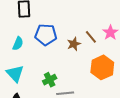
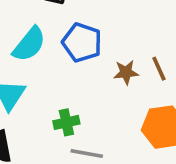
cyan semicircle: (18, 44) -> (29, 44), size x1.5

